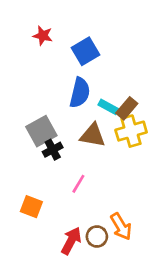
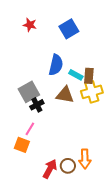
blue square: (85, 51) -> (69, 29), moved
brown rectangle: (127, 108) -> (89, 76), turned -35
pink line: (78, 184) -> (30, 129), moved
orange arrow: (121, 227) -> (85, 159), turned 30

